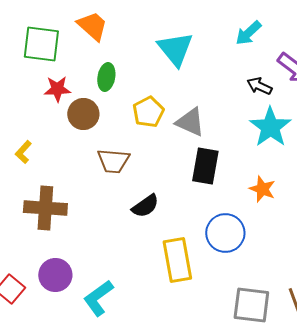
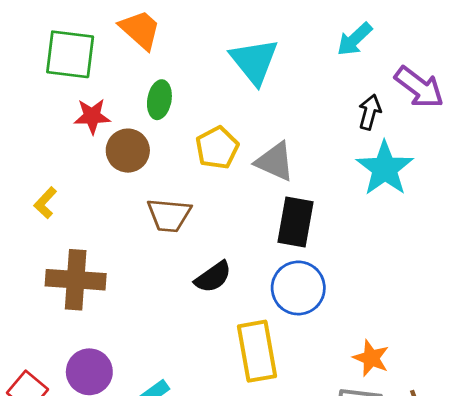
black arrow: (259, 86) -> (370, 112), turned 80
orange star: (262, 189) -> (371, 358), moved
blue circle: (225, 233) -> (298, 288), moved

